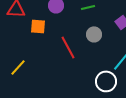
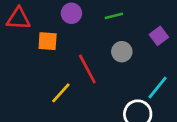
yellow line: (18, 67) -> (61, 93), moved

